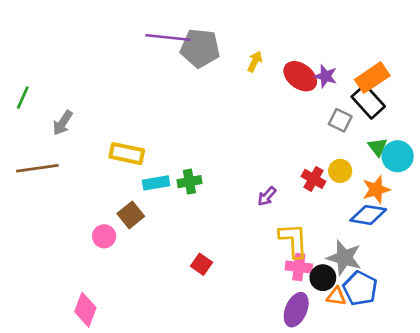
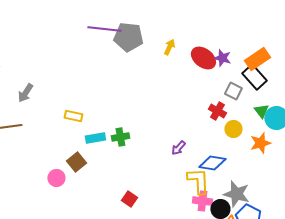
yellow rectangle: (127, 154) -> (73, 116), size x0.7
red cross: (314, 179) -> (217, 111), moved
blue diamond: (368, 215) -> (212, 163), moved

